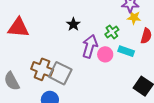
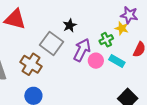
yellow star: (134, 18) -> (122, 28), moved
gray square: (60, 73) -> (51, 43), moved

